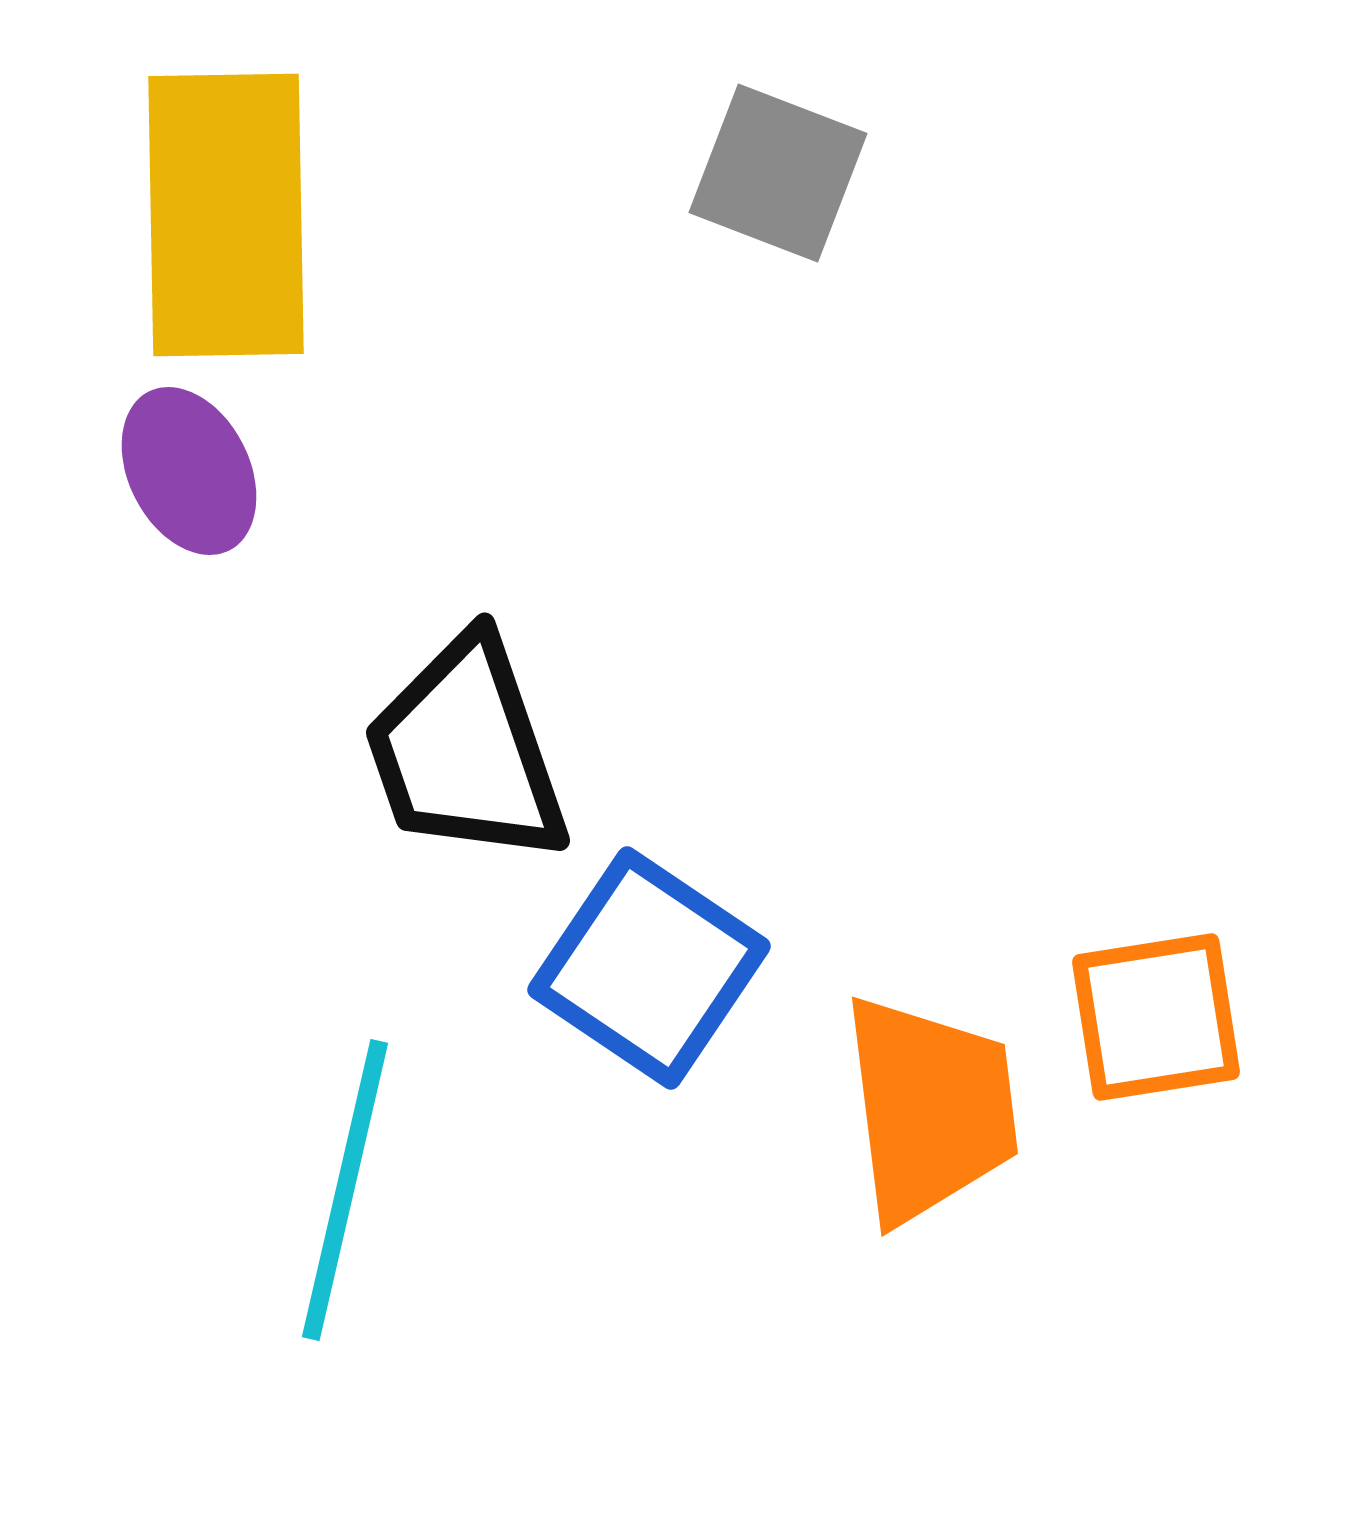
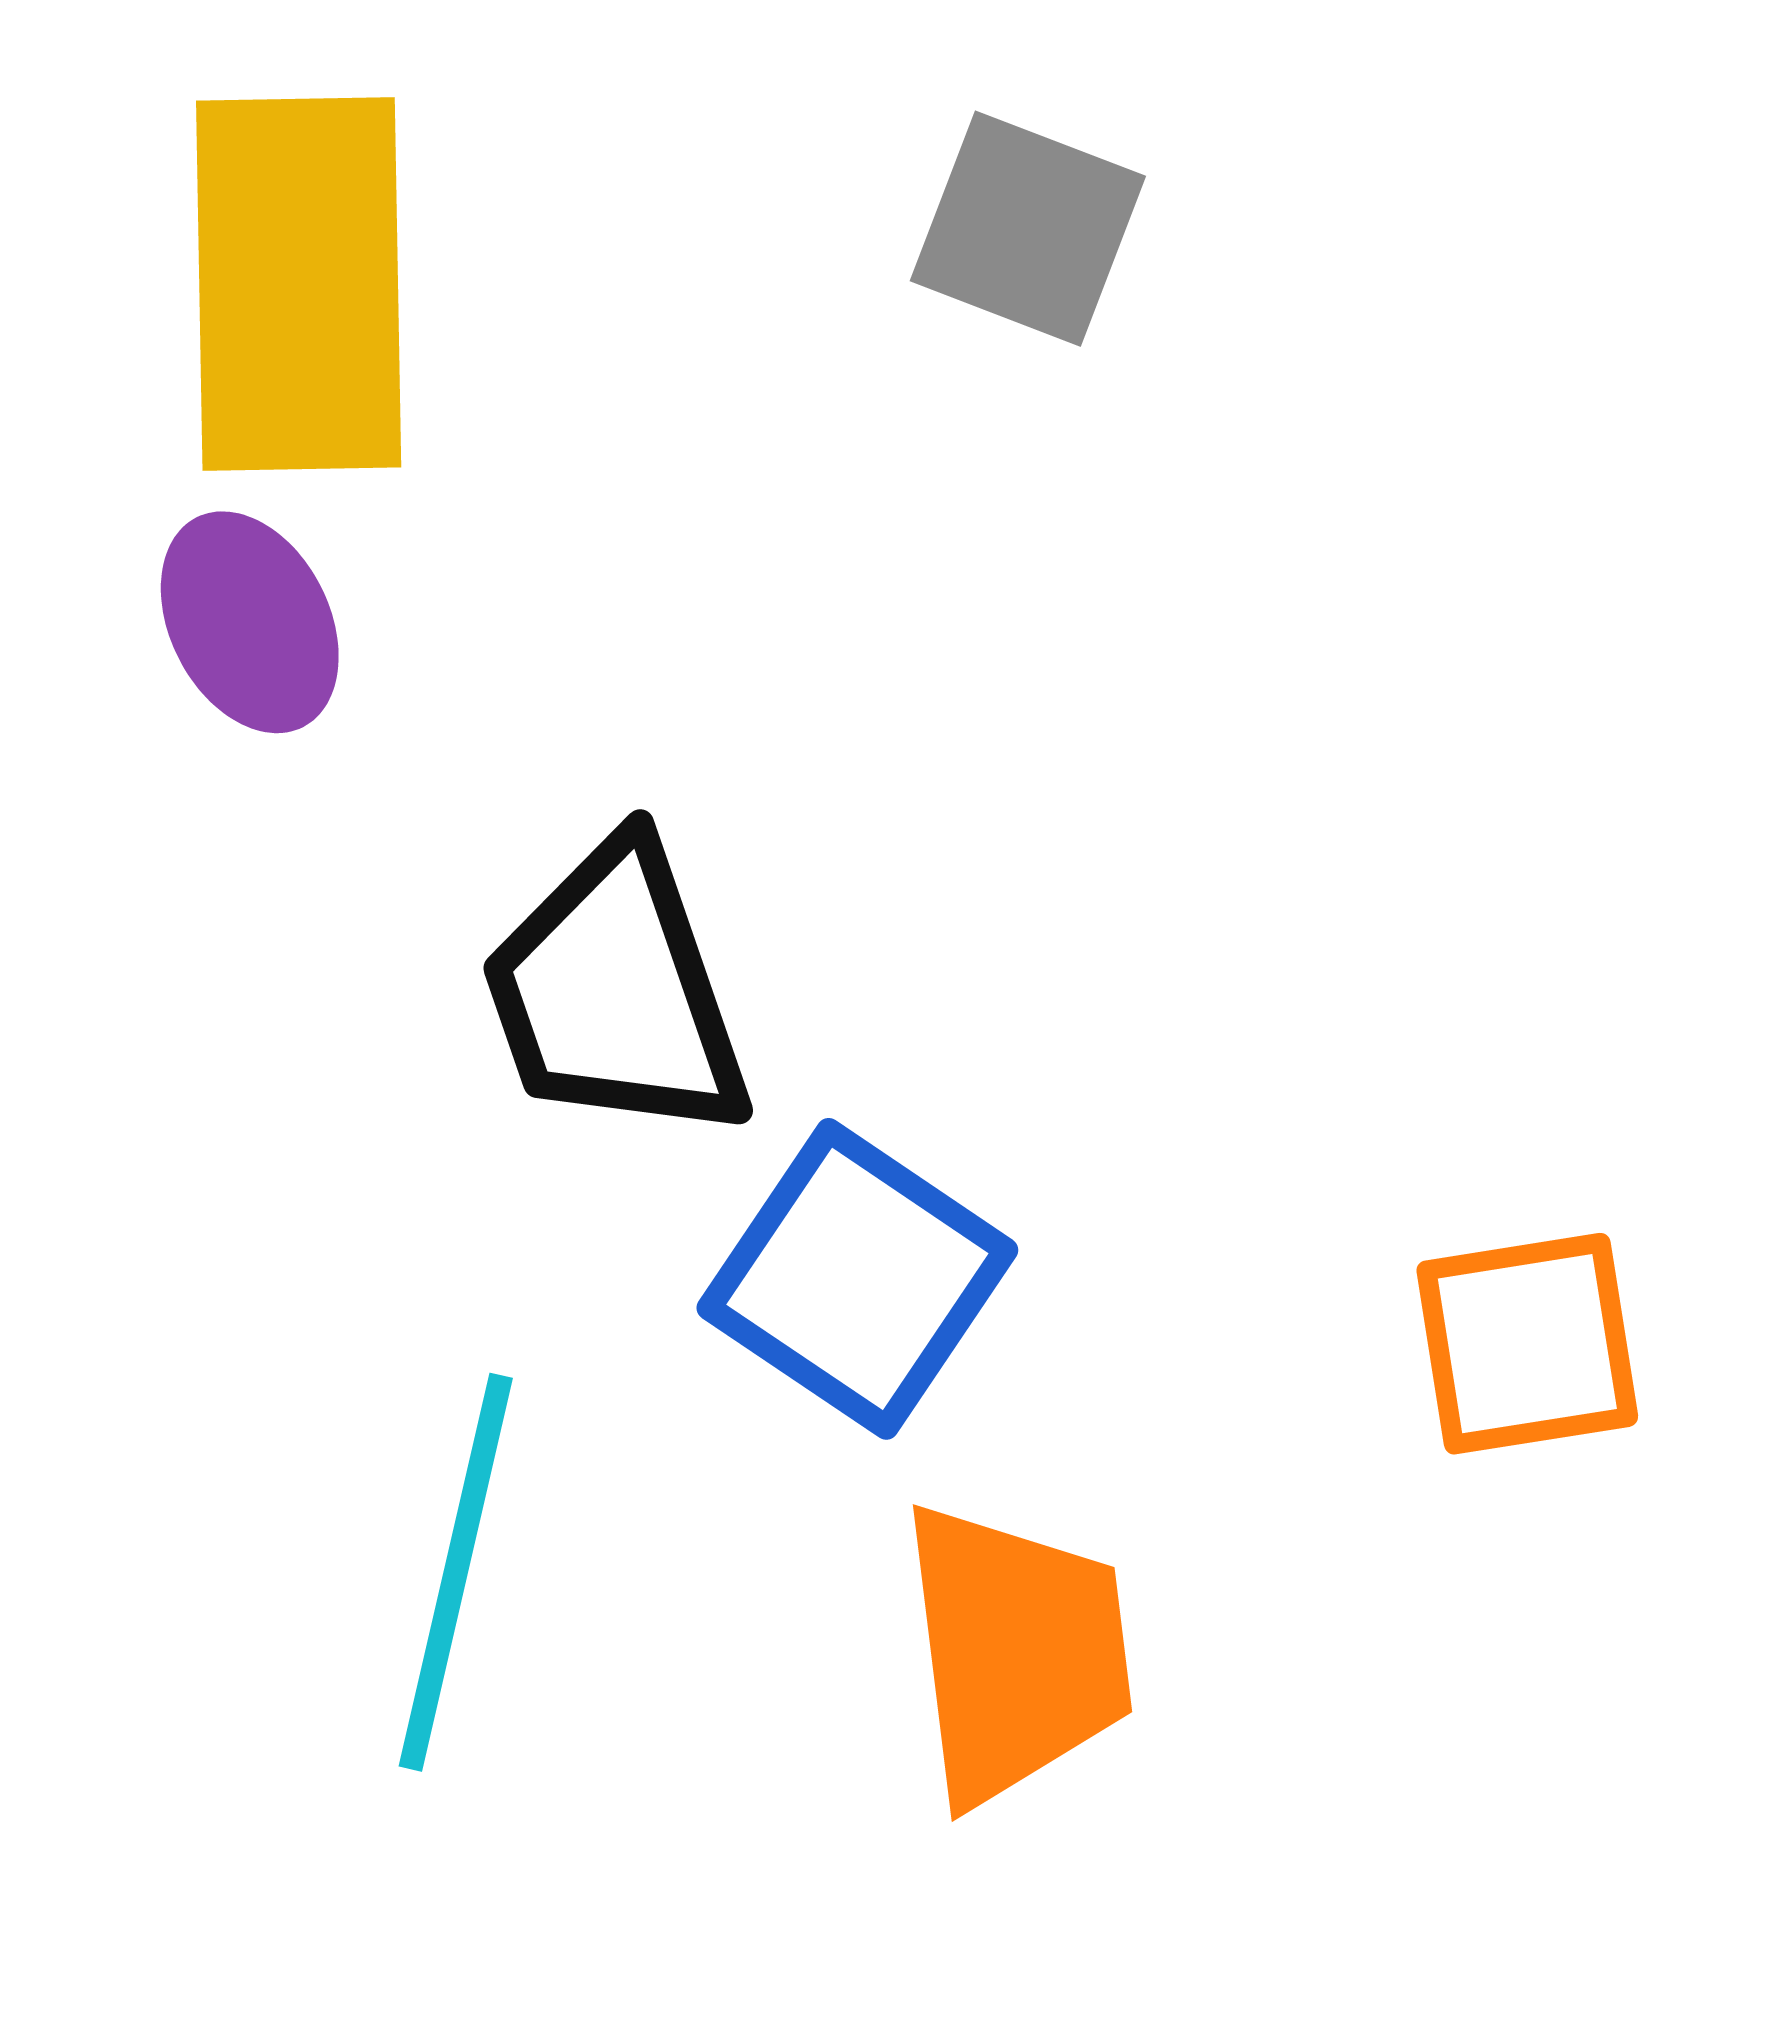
orange trapezoid: (930, 1109) -> (1016, 1653), moved

